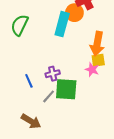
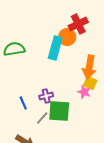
green semicircle: (20, 25) -> (14, 49), turned 55
yellow square: (98, 60) -> (90, 83), turned 32

